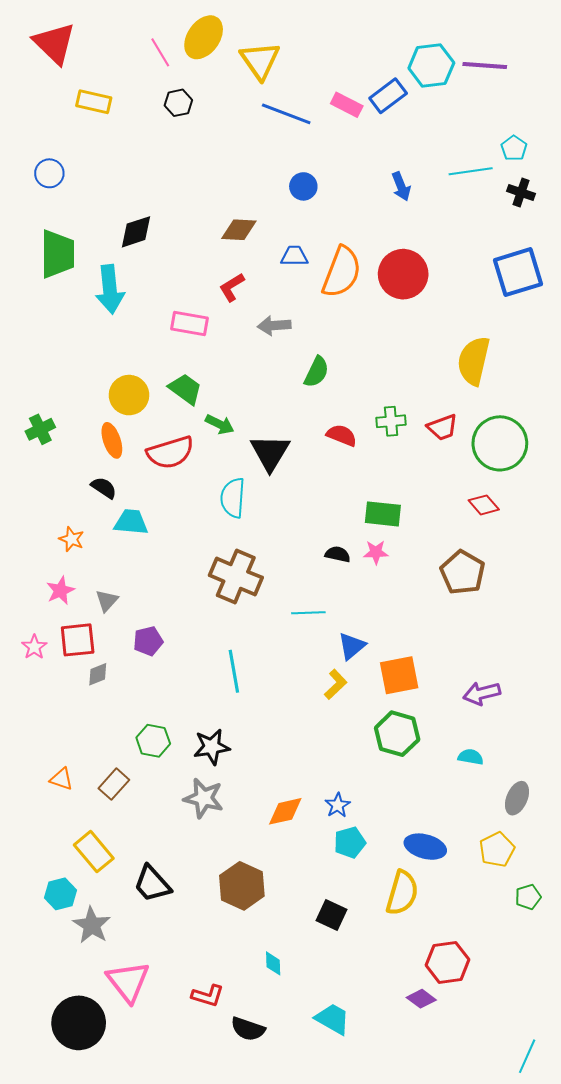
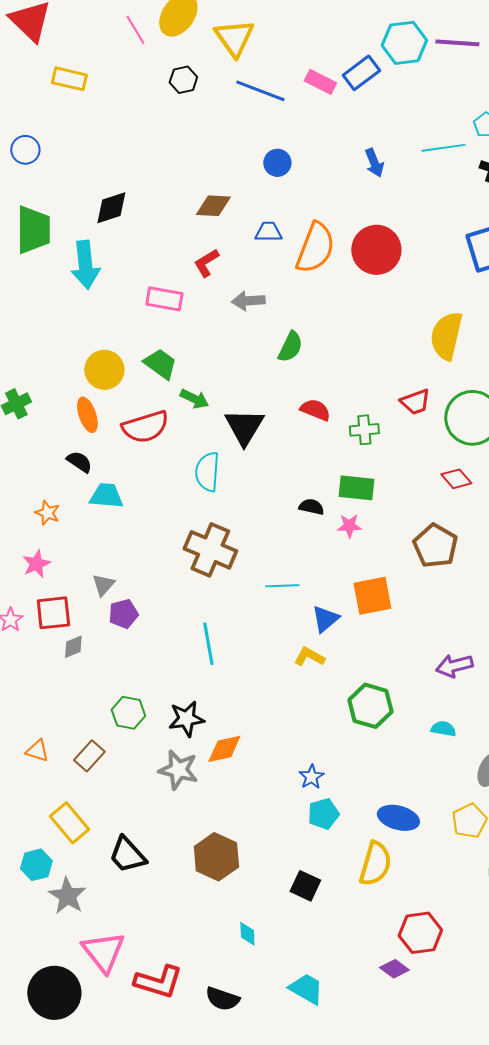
black hexagon: (178, 103) -> (183, 80), moved
green cross: (391, 421) -> (364, 430), moved
black semicircle: (338, 554) -> (311, 507), moved
gray triangle: (107, 601) -> (103, 585), moved
orange square: (399, 675) -> (372, 596), moved
yellow L-shape: (336, 684) -> (309, 657), turned -108
orange diamond: (285, 811) -> (224, 749), moved
red L-shape: (208, 996) -> (158, 982), moved, size x1.5

